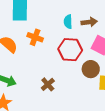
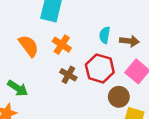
brown cross: (48, 84) -> (68, 75), moved, turned -32

